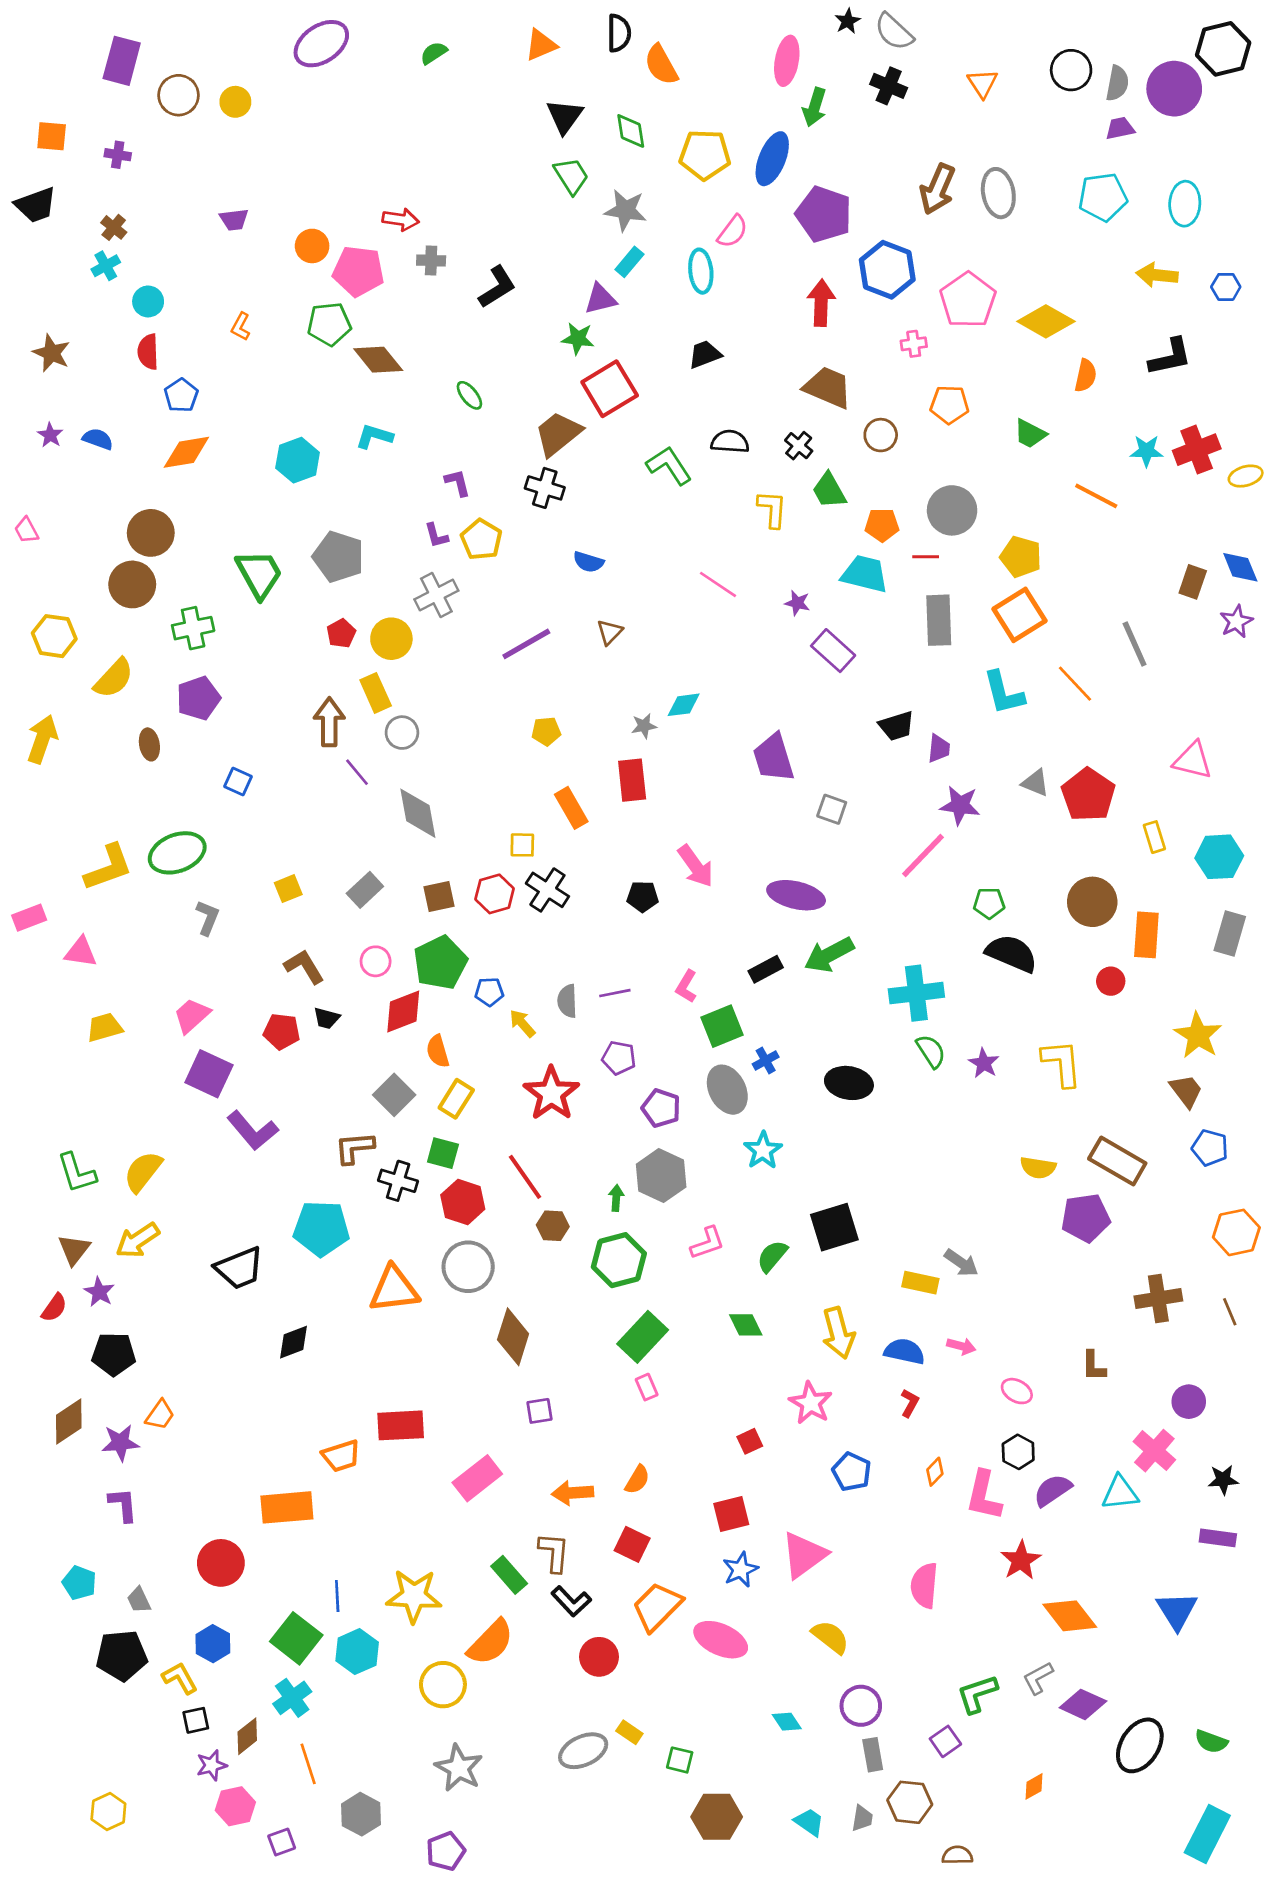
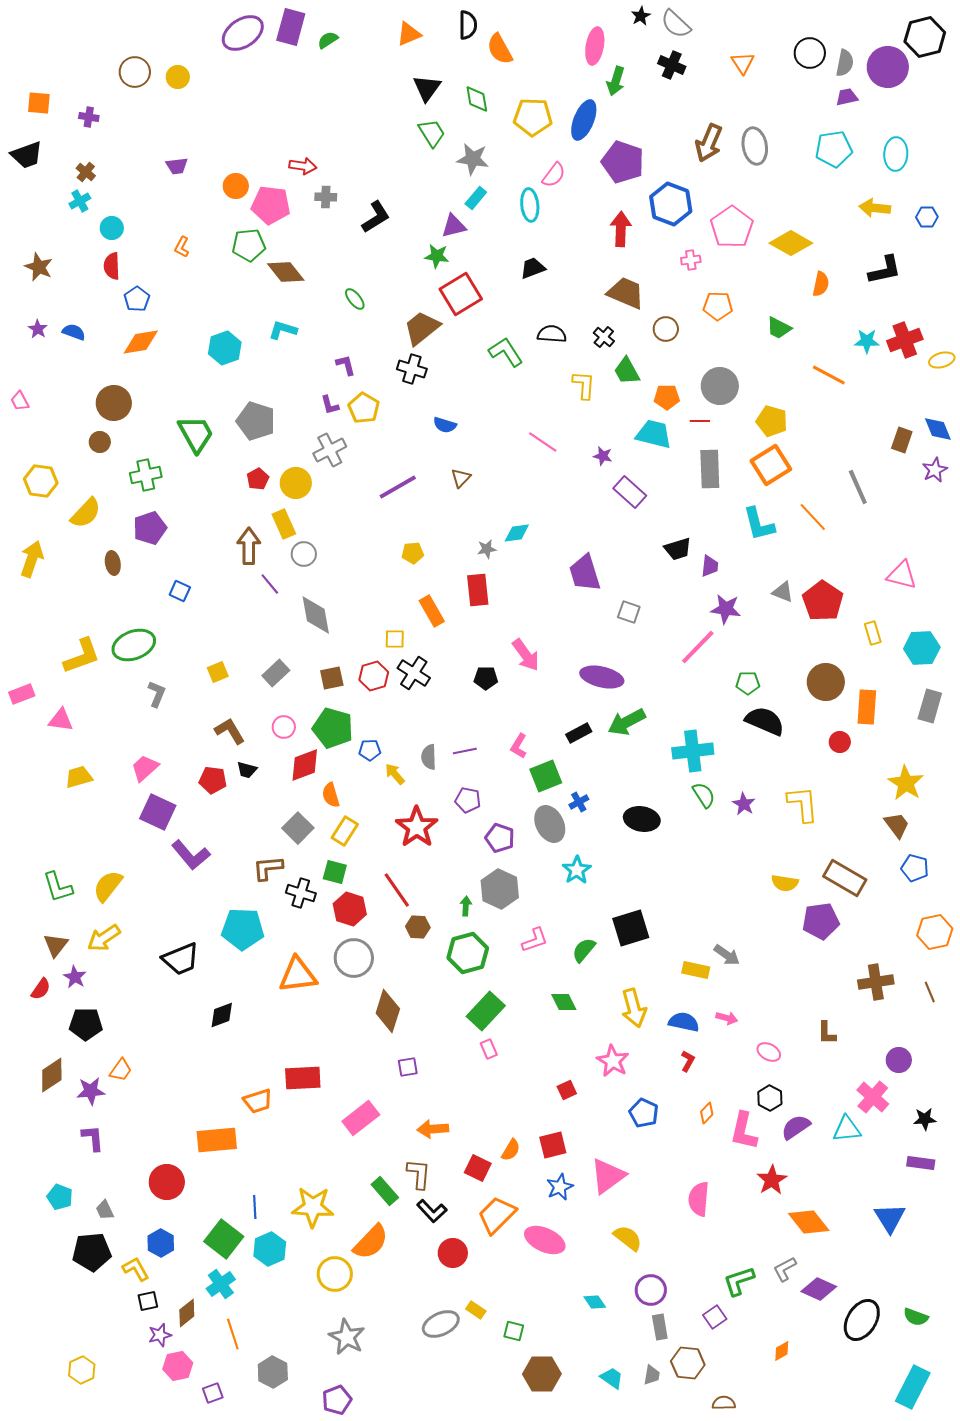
purple rectangle: (122, 61) -> (291, 27), moved
brown circle: (132, 584) -> (100, 442), size x0.6
green pentagon: (440, 963) -> (333, 728), turned -30
orange semicircle: (637, 1480) -> (511, 1150), moved

